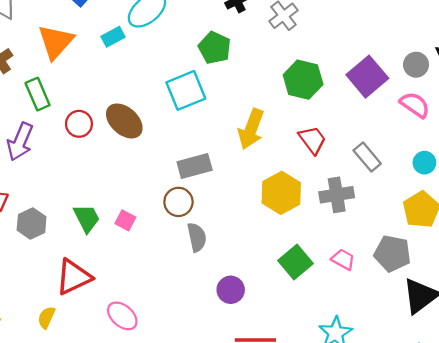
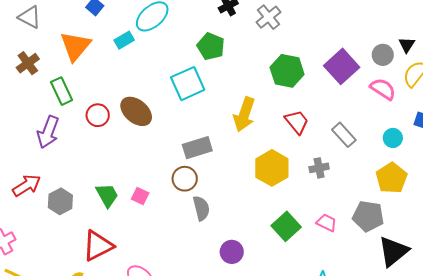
gray cross: (337, 195) -> (319, 168), size x0.7

